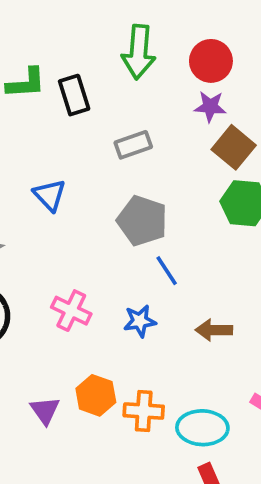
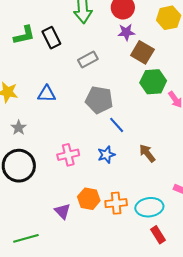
blue triangle: (50, 195) -> (47, 94), turned -36
pink cross: (71, 311) -> (68, 155), turned -30
brown arrow: (214, 330) -> (147, 153), turned 60

